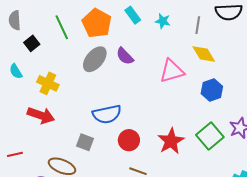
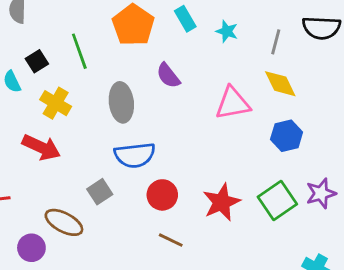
green line: (62, 27) -> (79, 51), moved
black square: (32, 43) -> (37, 61), moved
gray ellipse: (95, 59) -> (121, 102), moved, turned -52
gray square: (85, 142) -> (100, 192), turned 30

